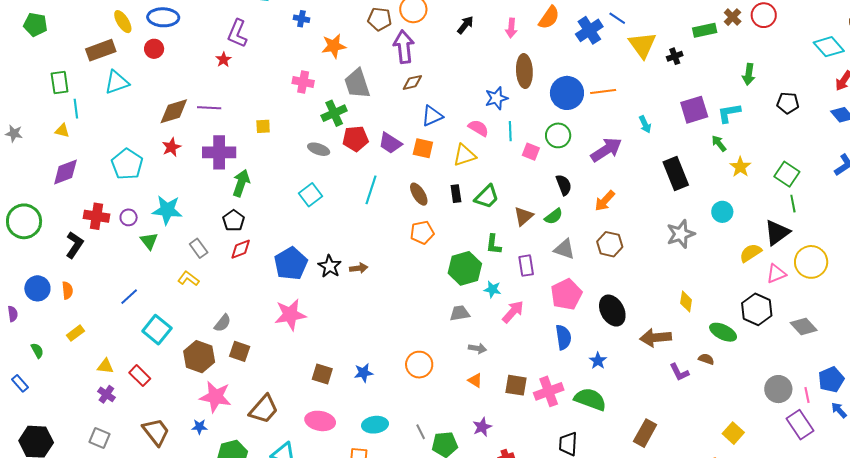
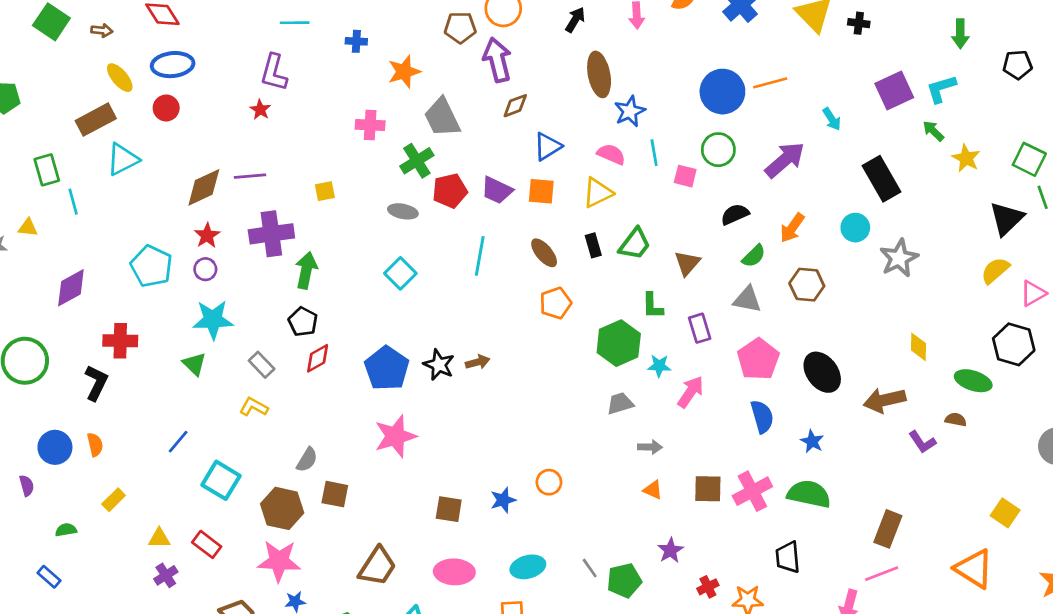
black cross: (675, 56) -> (859, 23), turned 35
brown ellipse: (524, 71) -> (599, 74), moved
yellow triangle: (62, 131) -> (28, 228), moved
black semicircle: (564, 185) -> (735, 214), turned -85
cyan circle: (722, 212) -> (855, 228), moved
green semicircle: (554, 216) -> (754, 256), moved
purple circle: (129, 217) -> (205, 269), moved
black triangle: (777, 233) -> (1006, 219), moved
green semicircle: (37, 351) -> (66, 530), turned -63
orange circle: (419, 365) -> (549, 482), moved, size x0.7
purple cross: (106, 394) -> (166, 575), turned 30
pink star: (216, 397) -> (279, 561), moved

